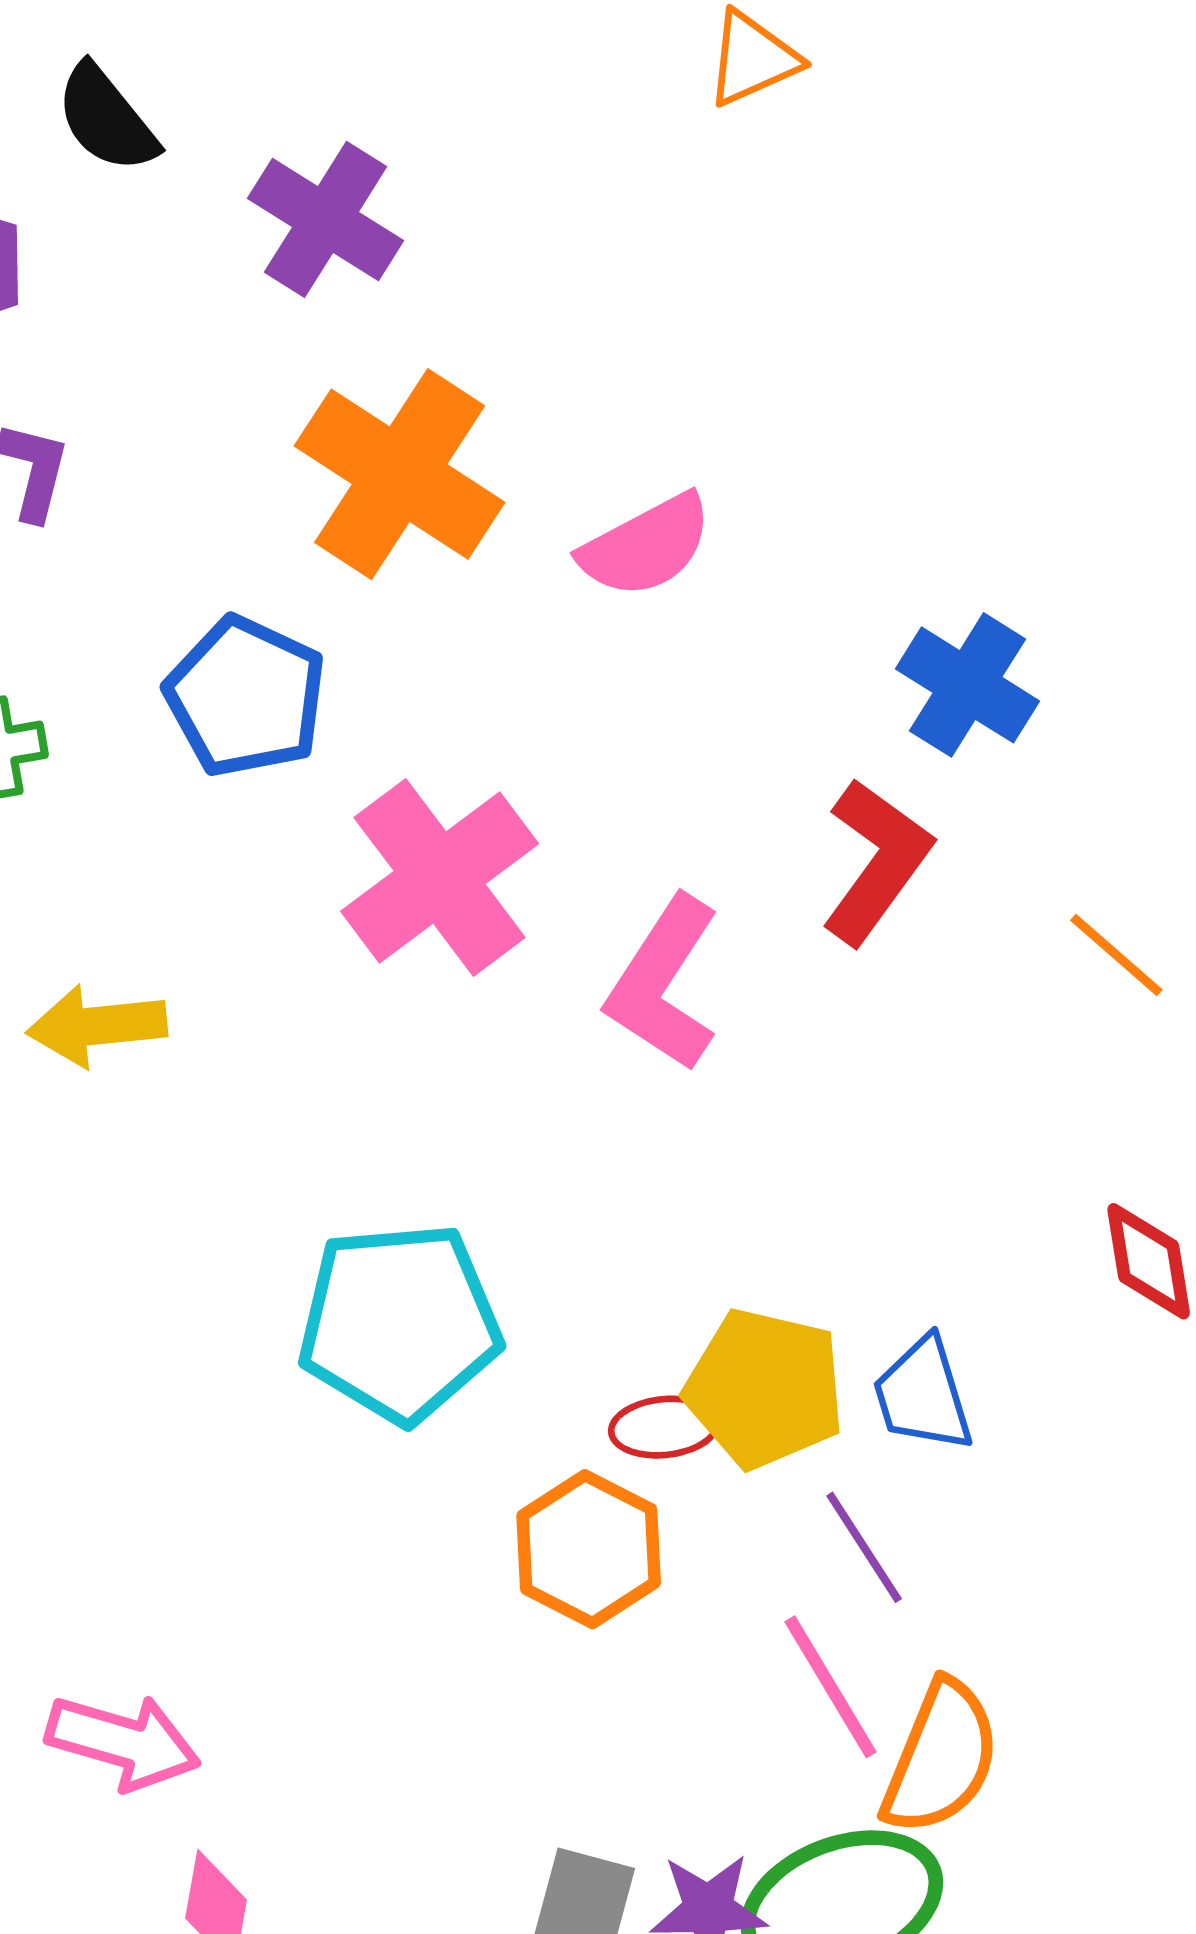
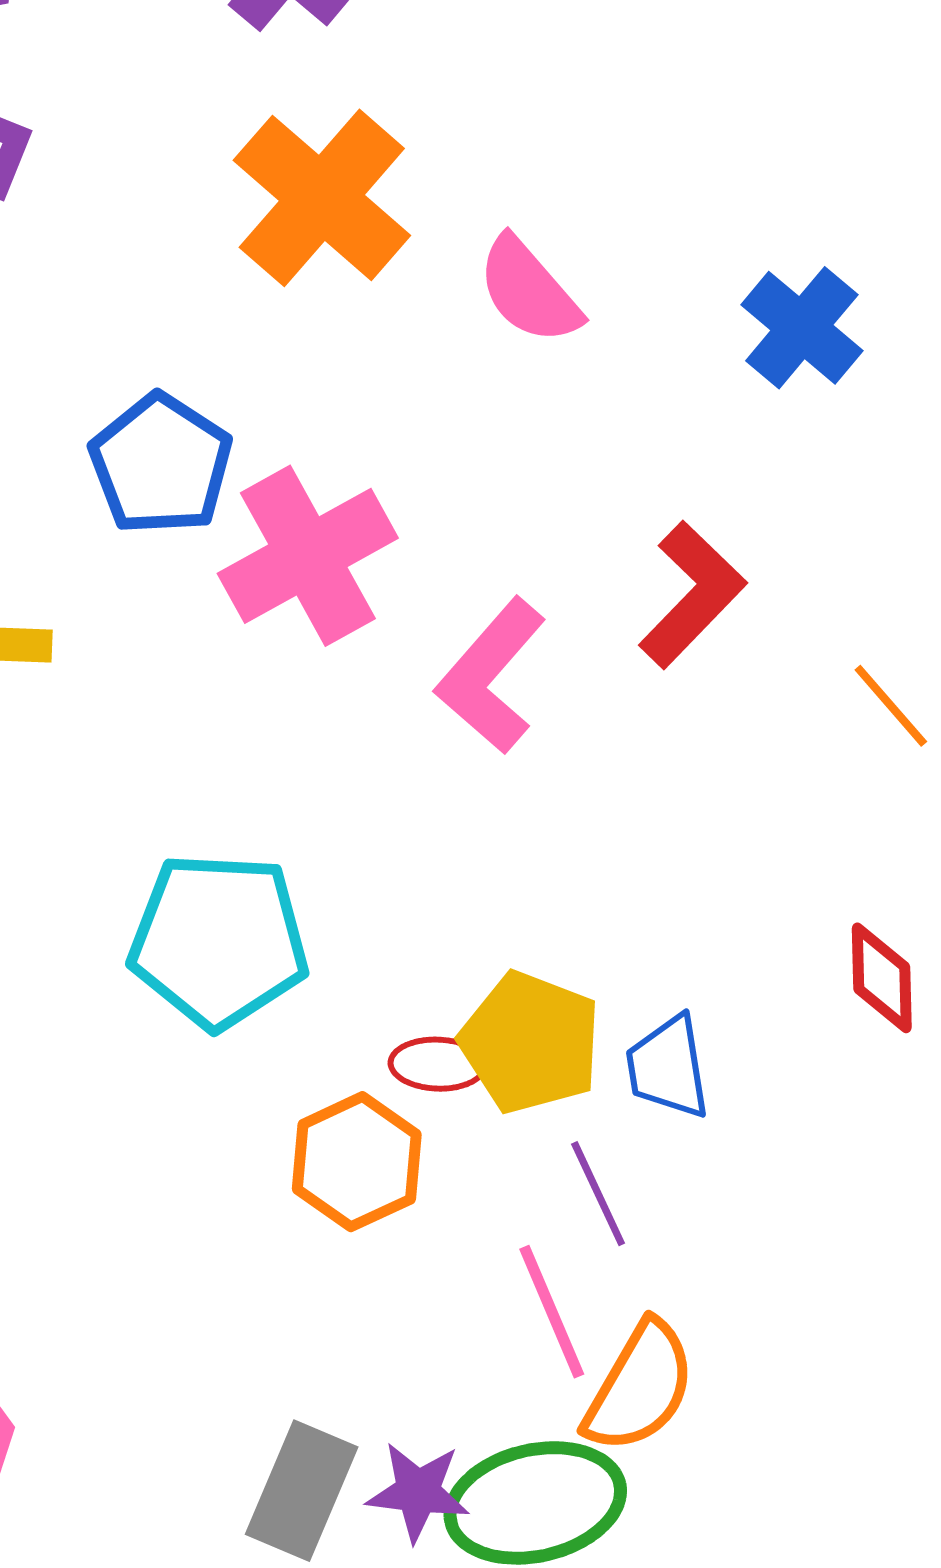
pink semicircle: (646, 546) -> (529, 291), turned 69
blue cross: (968, 685) -> (802, 328), moved
blue pentagon: (246, 697) -> (161, 464), moved

